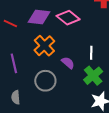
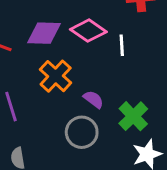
white line: (91, 53) -> (122, 45), moved
gray circle: (45, 81) -> (82, 132), moved

